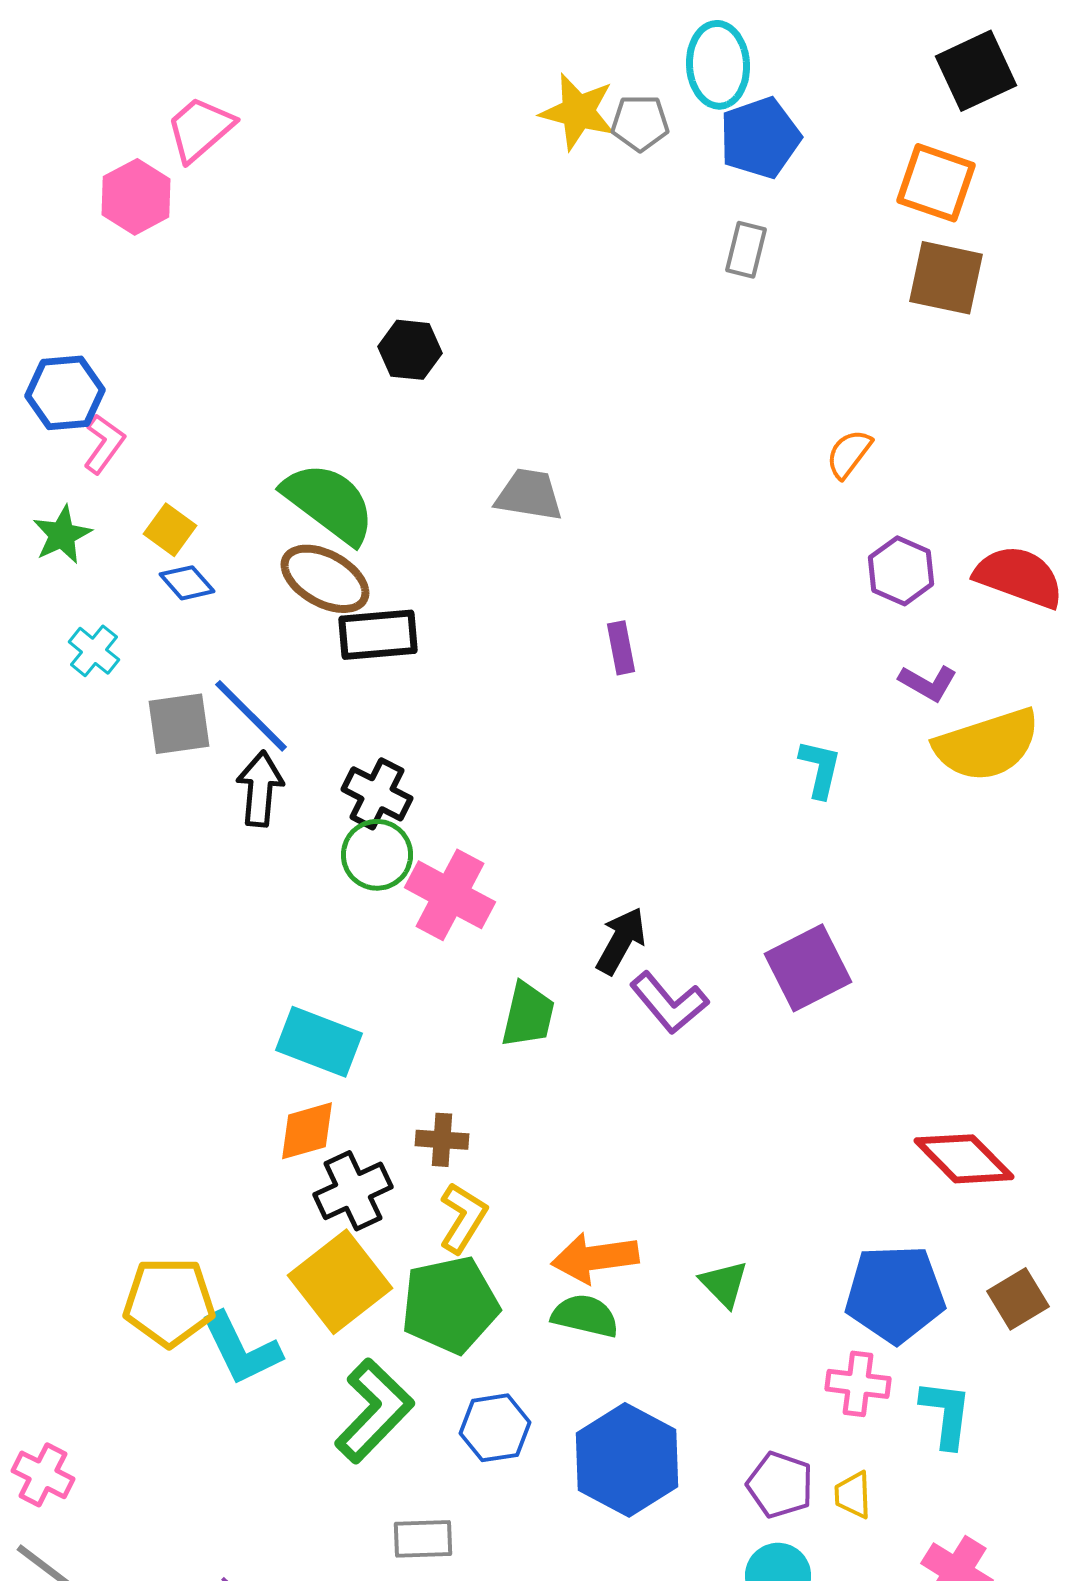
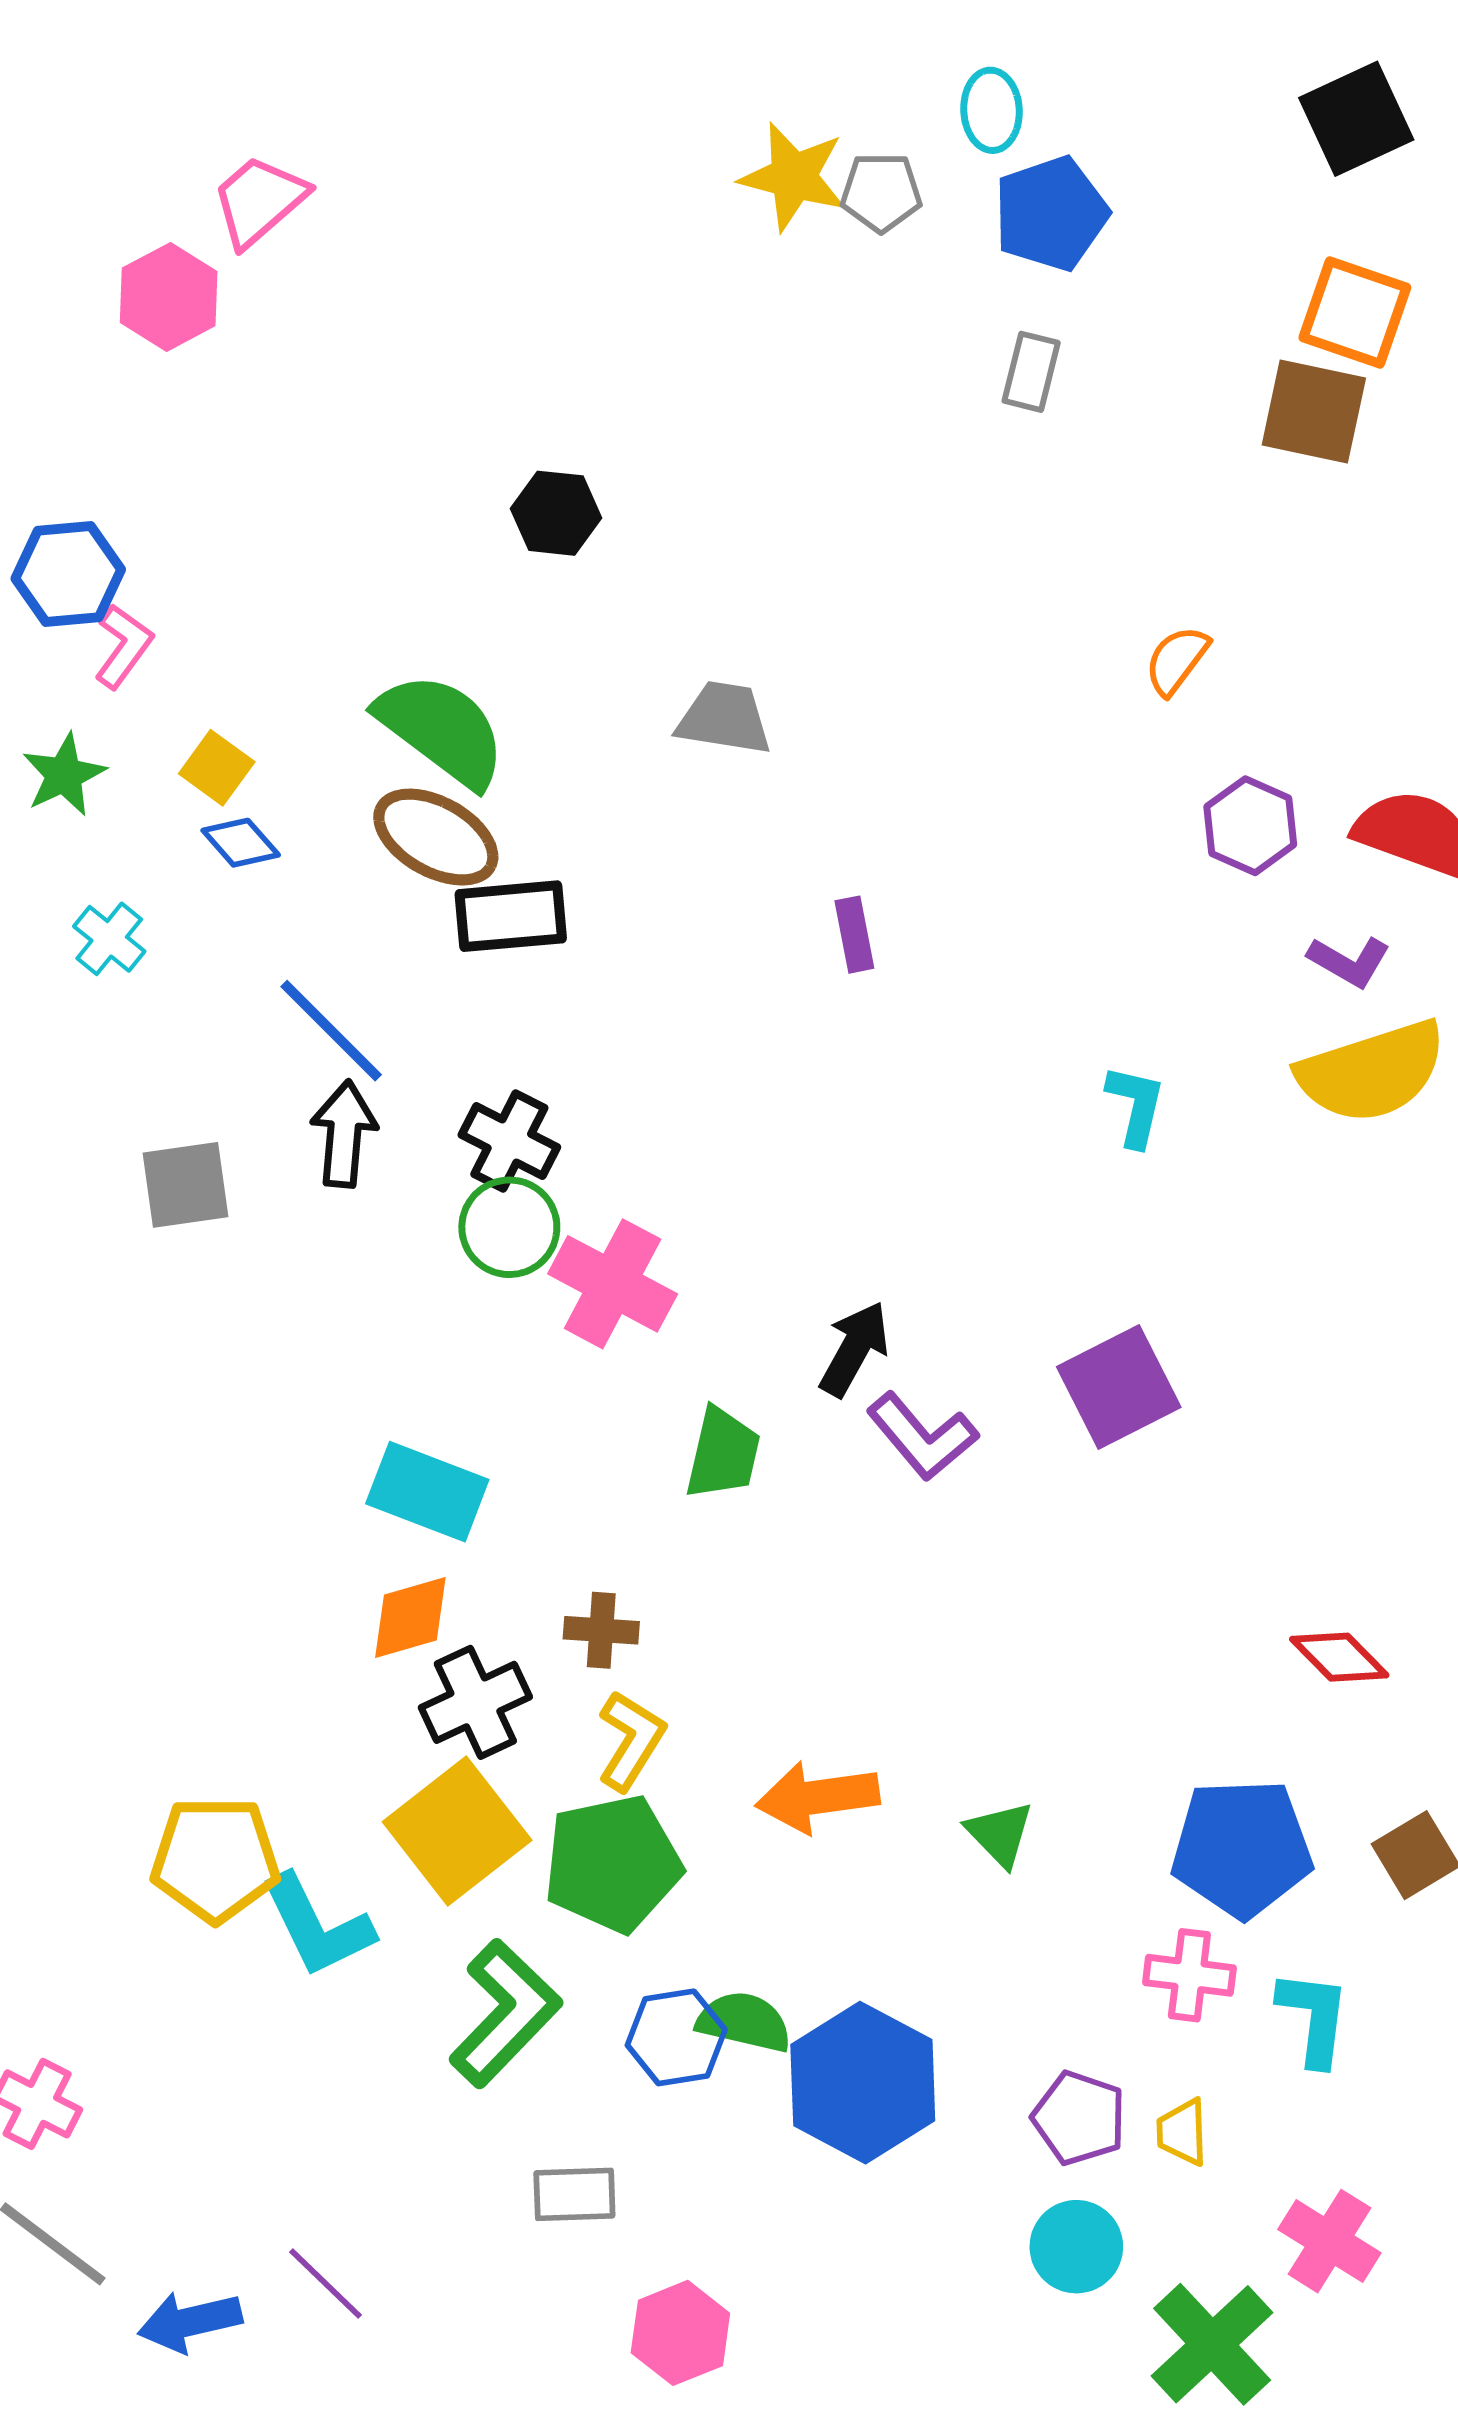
cyan ellipse: (718, 65) -> (991, 110), size x0.7
orange square: (936, 183) -> (1355, 312), moved
purple L-shape: (928, 683) -> (1349, 961), moved
gray square: (179, 724) -> (186, 1185), moved
red diamond: (964, 1159) -> (1339, 1657), size x0.7
green semicircle: (585, 1316) -> (744, 2022), moved

